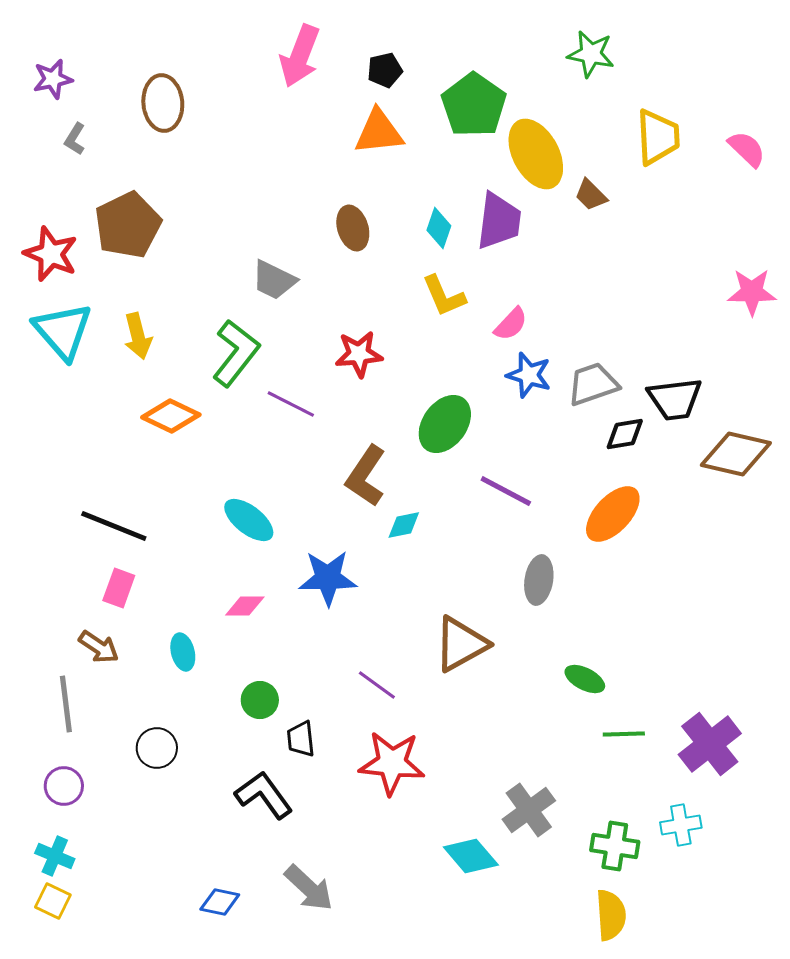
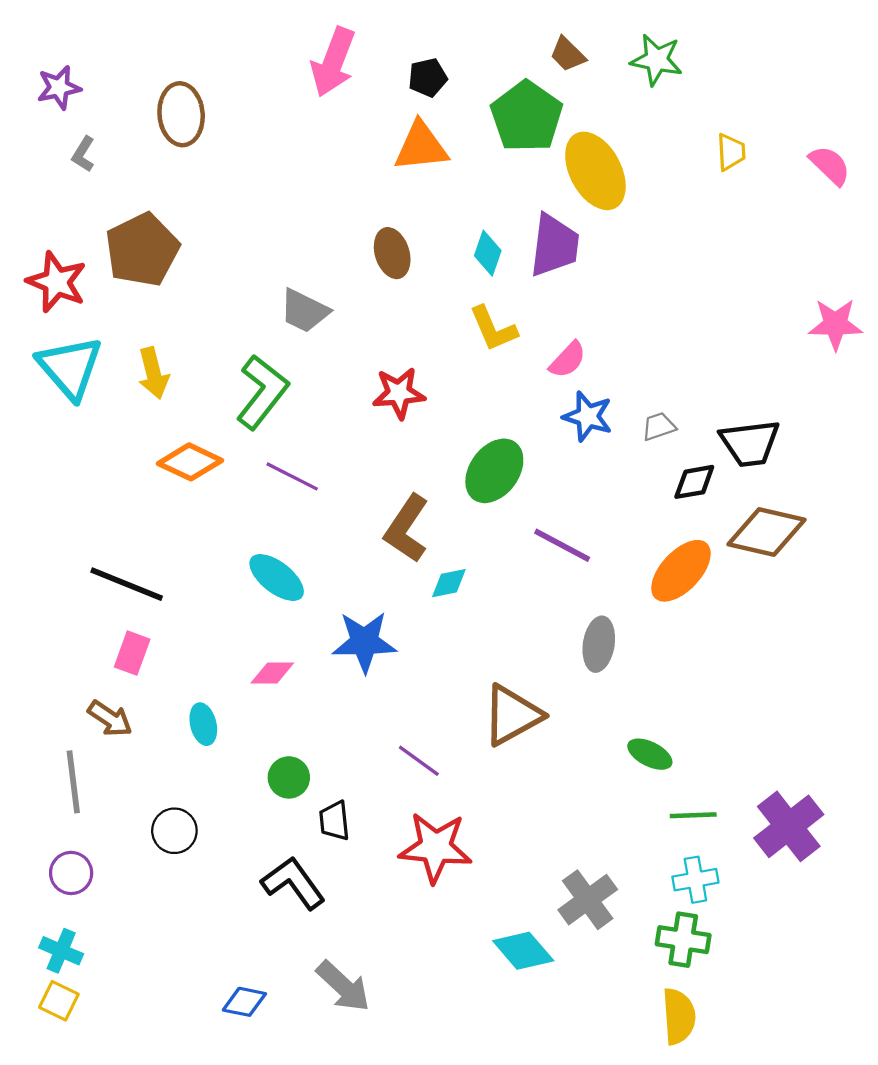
yellow trapezoid: (658, 137) -> (731, 152), size x0.6
brown trapezoid: (591, 195) -> (568, 54), moved
gray trapezoid: (593, 384) -> (659, 426), size x0.6
purple line: (291, 404) -> (292, 476), moved
brown diamond: (736, 454) -> (767, 532), moved
cyan cross: (681, 825) -> (695, 880), moved

